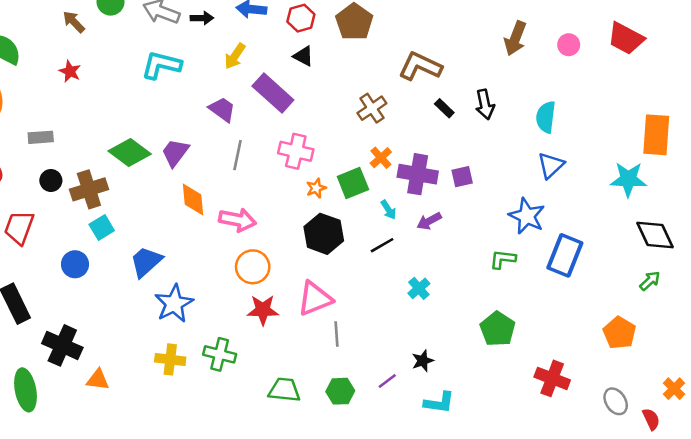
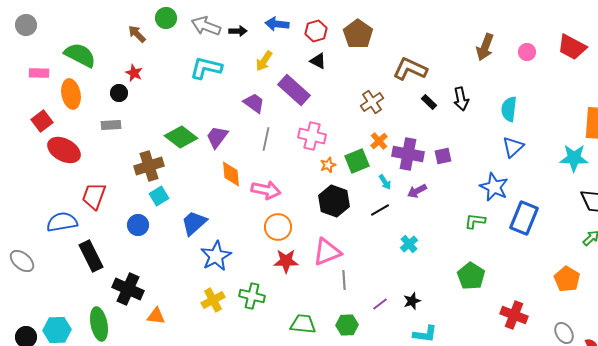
black circle: (51, 181) -> (119, 93), moved
yellow cross: (170, 359) -> (213, 300), turned -35
purple line: (387, 381) -> (380, 304), moved

